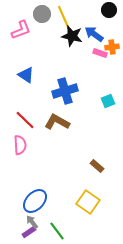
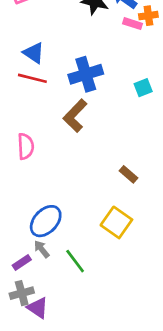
red line: (25, 120) -> (32, 78), moved, turned -30
brown L-shape: (57, 122) -> (75, 116), turned -75
purple rectangle: (29, 232) -> (22, 262), moved

